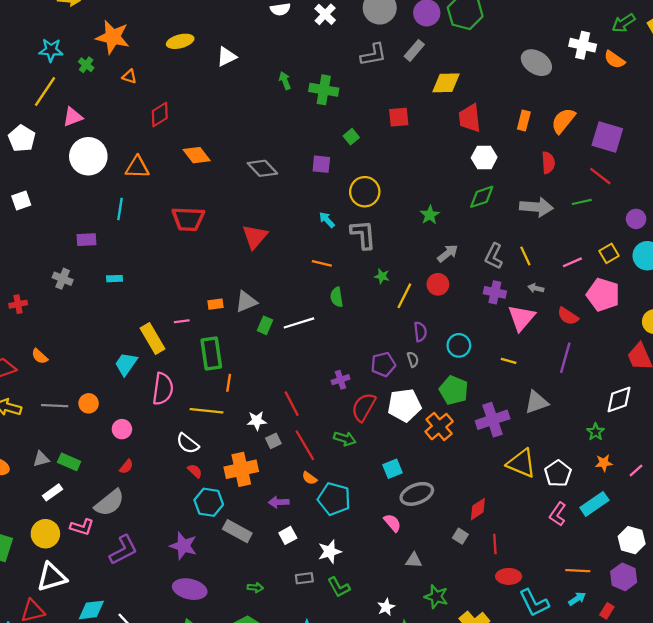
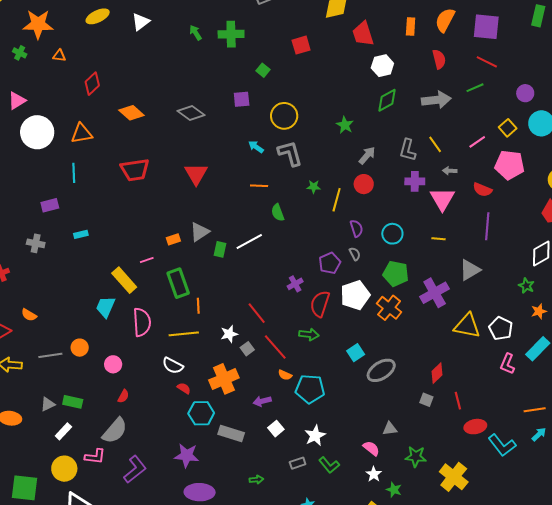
pink semicircle: (392, 523) -> (371, 448), moved

